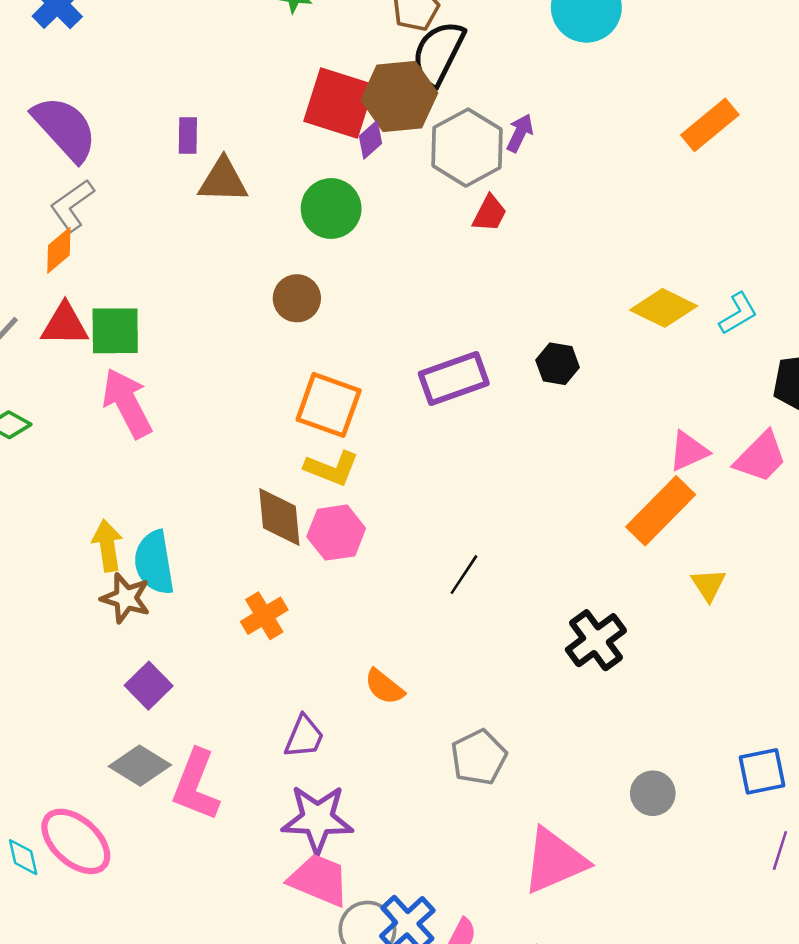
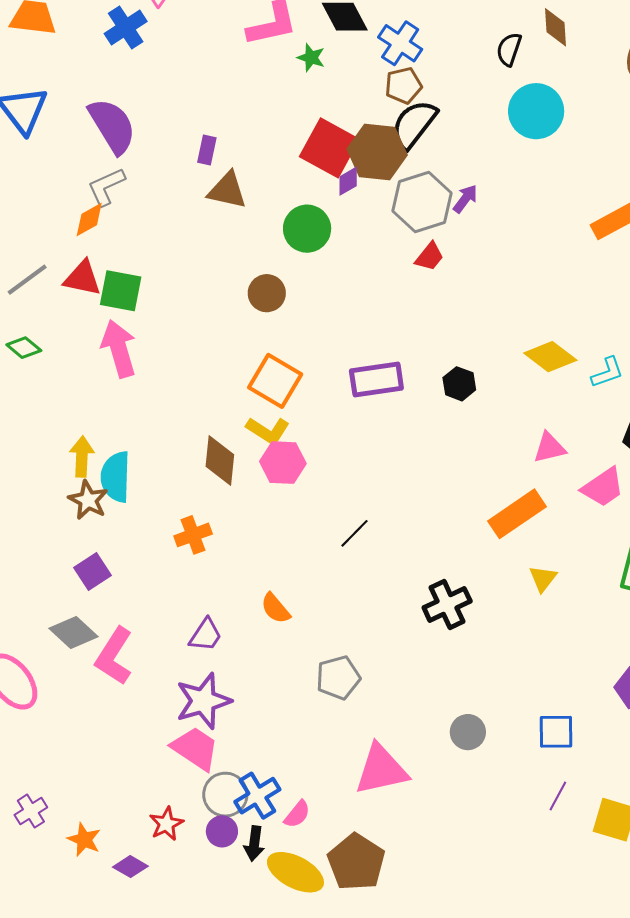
pink triangle: (689, 451) -> (549, 448), moved
pink hexagon: (336, 533) -> (283, 463), moved
purple star: (317, 819) -> (203, 701), turned -30

